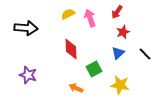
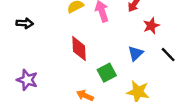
black arrow: (26, 28) -> (25, 23), size x0.6
red star: (123, 32) -> (151, 26), moved

